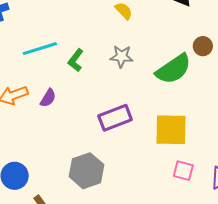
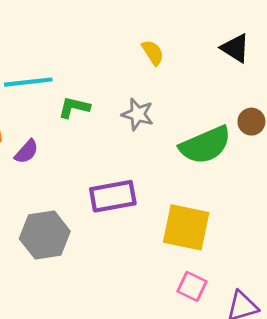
green L-shape: (76, 60) -> (74, 107), turned 55
gray hexagon: (87, 171) -> (45, 235), moved

